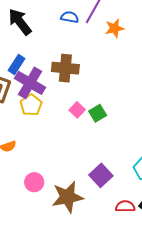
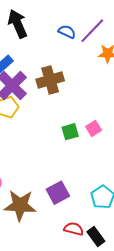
brown cross: (65, 68) -> (50, 80), turned -36
pink square: (77, 110) -> (94, 128), moved

